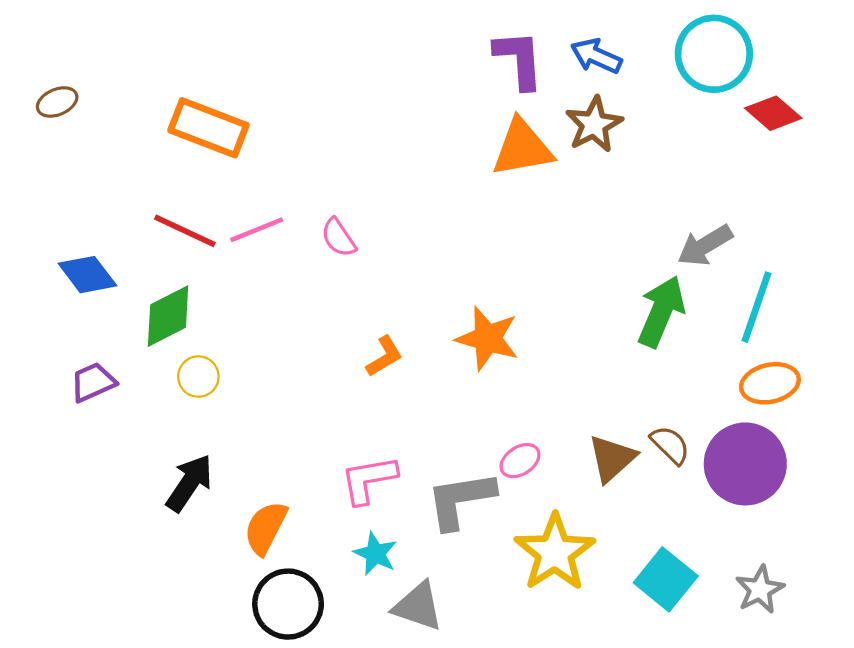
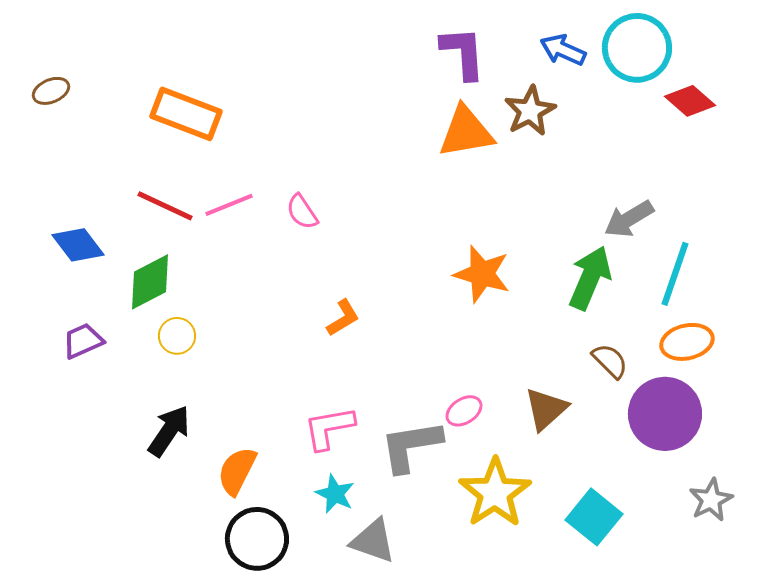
blue arrow: (596, 56) -> (563, 50), moved
orange star: (488, 338) -> (482, 274), moved
brown semicircle: (670, 445) -> (610, 361), moved
gray star: (760, 589) -> (711, 500), moved

